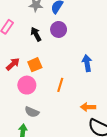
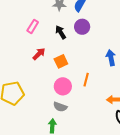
red arrow: (13, 64) -> (39, 54), moved
pink circle: (27, 85) -> (63, 86), moved

